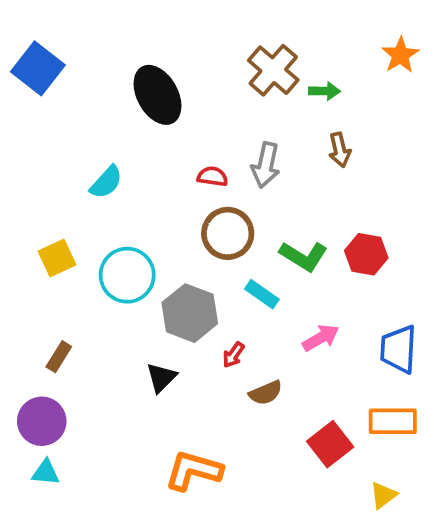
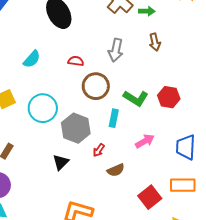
red semicircle: (213, 176) -> (76, 61), moved
cyan rectangle: (262, 294) -> (114, 118), turned 66

